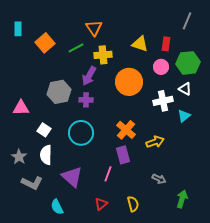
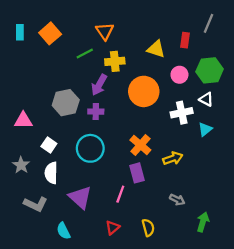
orange square: (45, 43) -> (50, 33), moved
red rectangle: (166, 44) -> (185, 40), moved
gray star: (19, 157) -> (21, 165), moved

